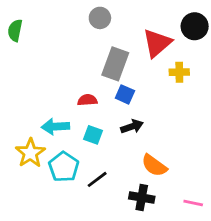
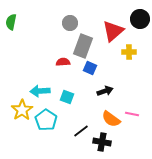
gray circle: (100, 18) -> (70, 23), moved
red semicircle: (87, 100) -> (63, 62), moved
black arrow: (132, 127) -> (105, 91), moved
black line: (97, 179) -> (81, 131), moved
pink line: (193, 203) -> (132, 114), moved

